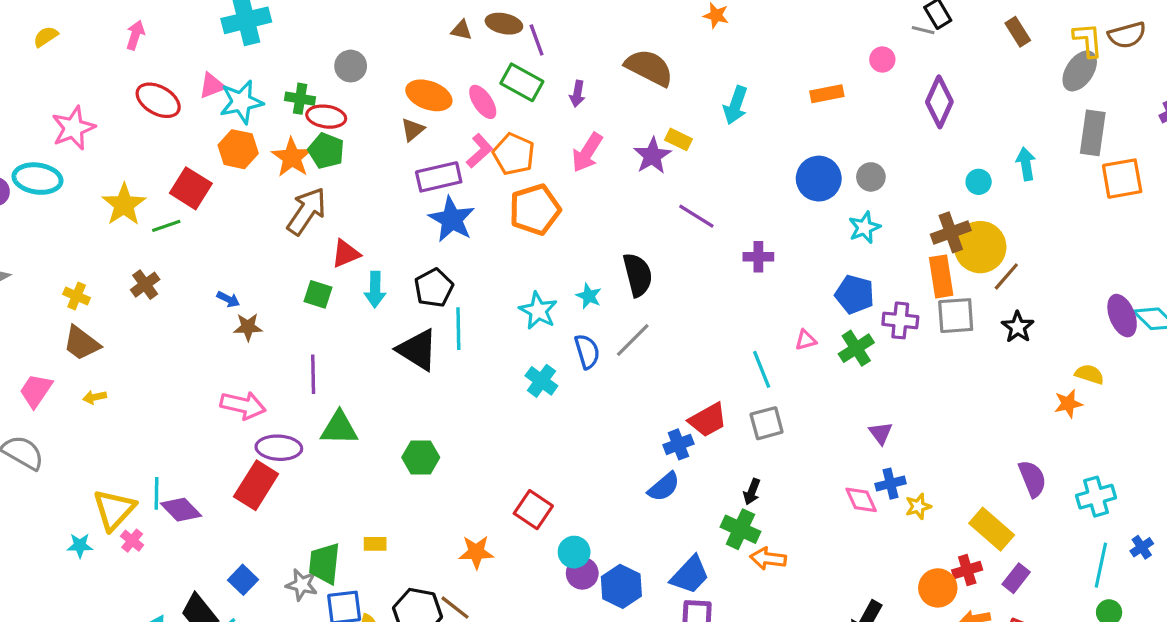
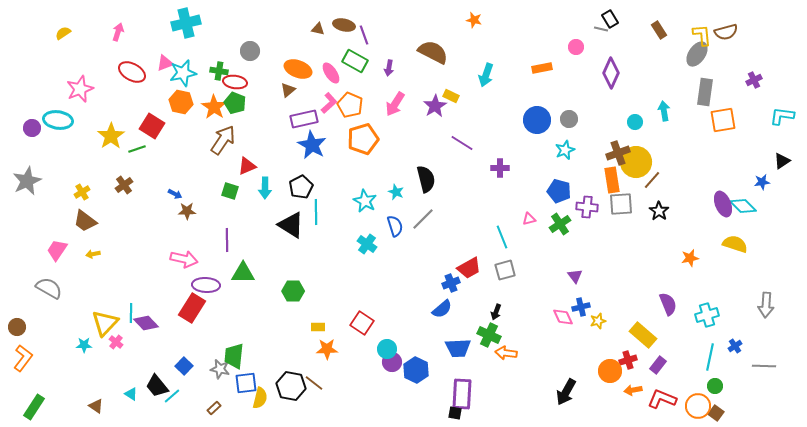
yellow cross: (77, 296) -> (82, 192), turned 35
yellow semicircle: (1089, 374) -> (735, 244), moved, size x1.4
yellow rectangle: (375, 544) -> (318, 327), moved
blue trapezoid: (690, 575) -> (458, 348), moved, turned 44

